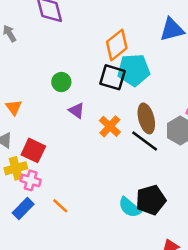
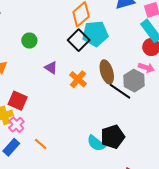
black square: (113, 77) -> (79, 40), turned 30
green circle: (61, 82) -> (29, 40), moved
black line: (145, 141) -> (120, 91), moved
pink cross: (31, 180) -> (16, 125), turned 35

